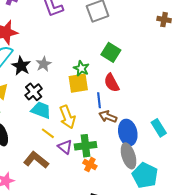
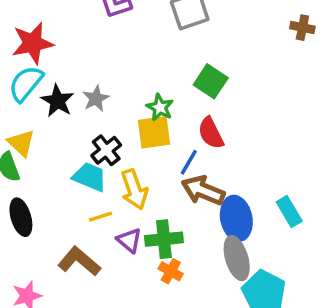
black cross: (34, 92) -> (106, 150), moved
blue line: (99, 100) -> (189, 162), turned 35
brown arrow: (108, 117) -> (203, 190), size x1.4
yellow line: (48, 133) -> (100, 217), turned -56

